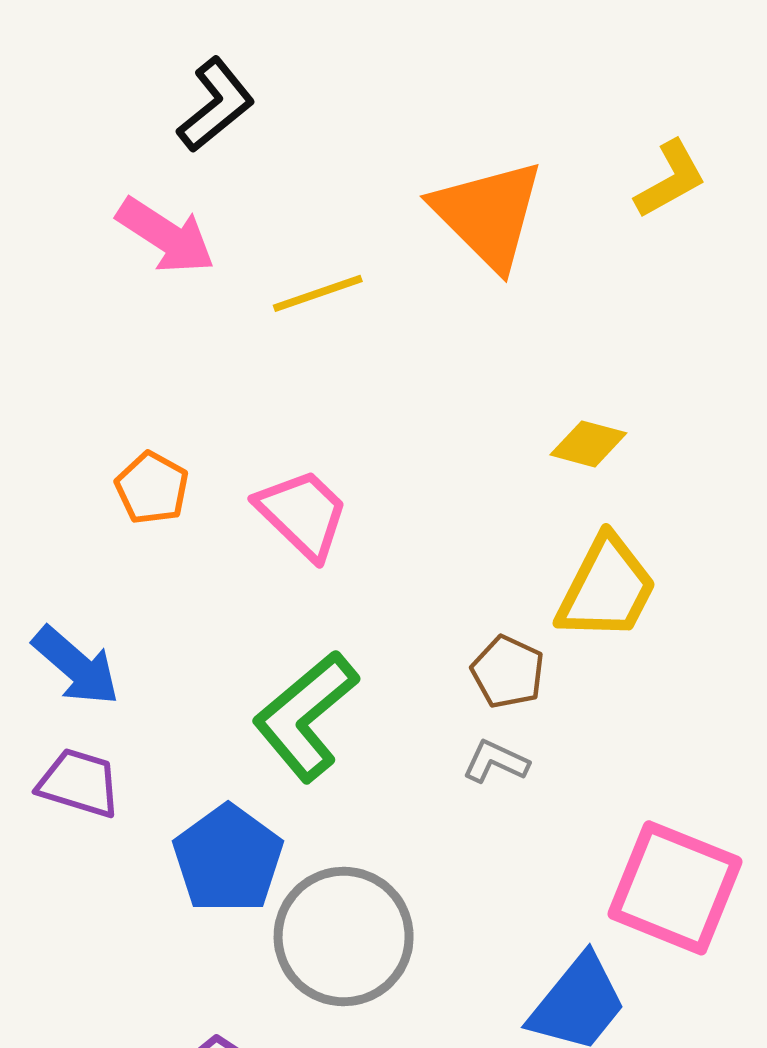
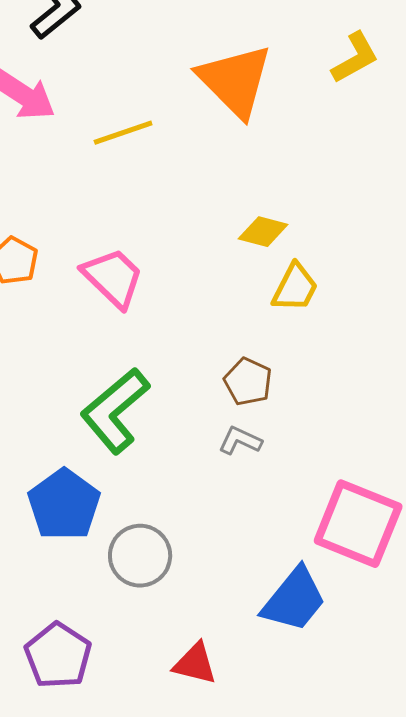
yellow diamond: (588, 444) -> (263, 232), moved
yellow trapezoid: (607, 588) -> (295, 288), moved, size x0.7
gray circle: (344, 937) -> (140, 556), size x0.7

